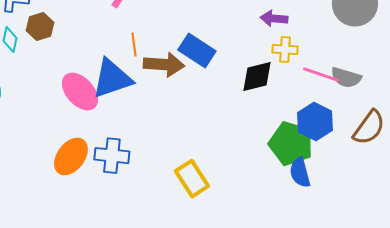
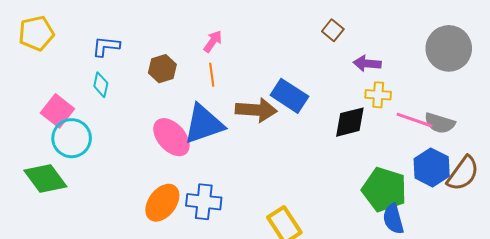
brown hexagon: (40, 27) -> (162, 69), moved
orange line: (134, 45) -> (212, 75), moved
blue hexagon: (315, 122) -> (432, 167), moved

